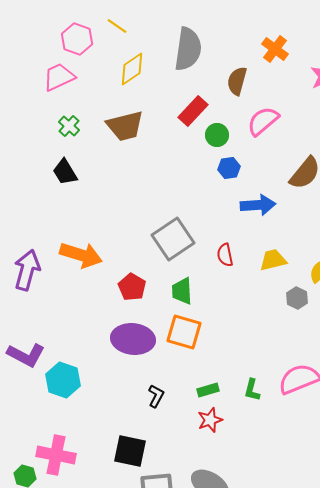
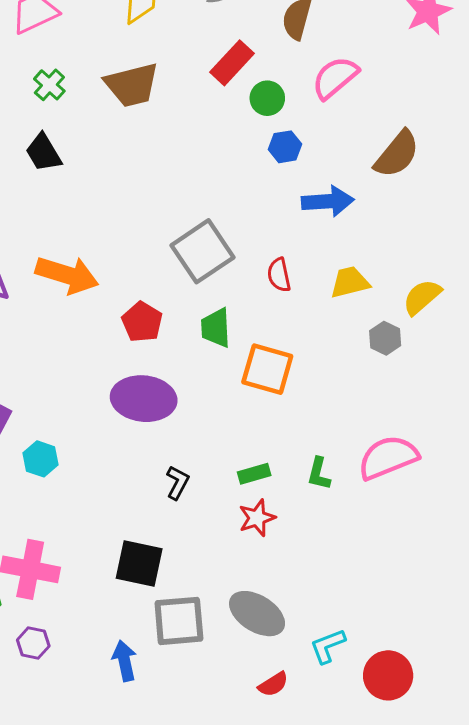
orange square: (184, 332) -> (267, 369), moved
cyan hexagon: (63, 380) -> (41, 459), size x0.7

